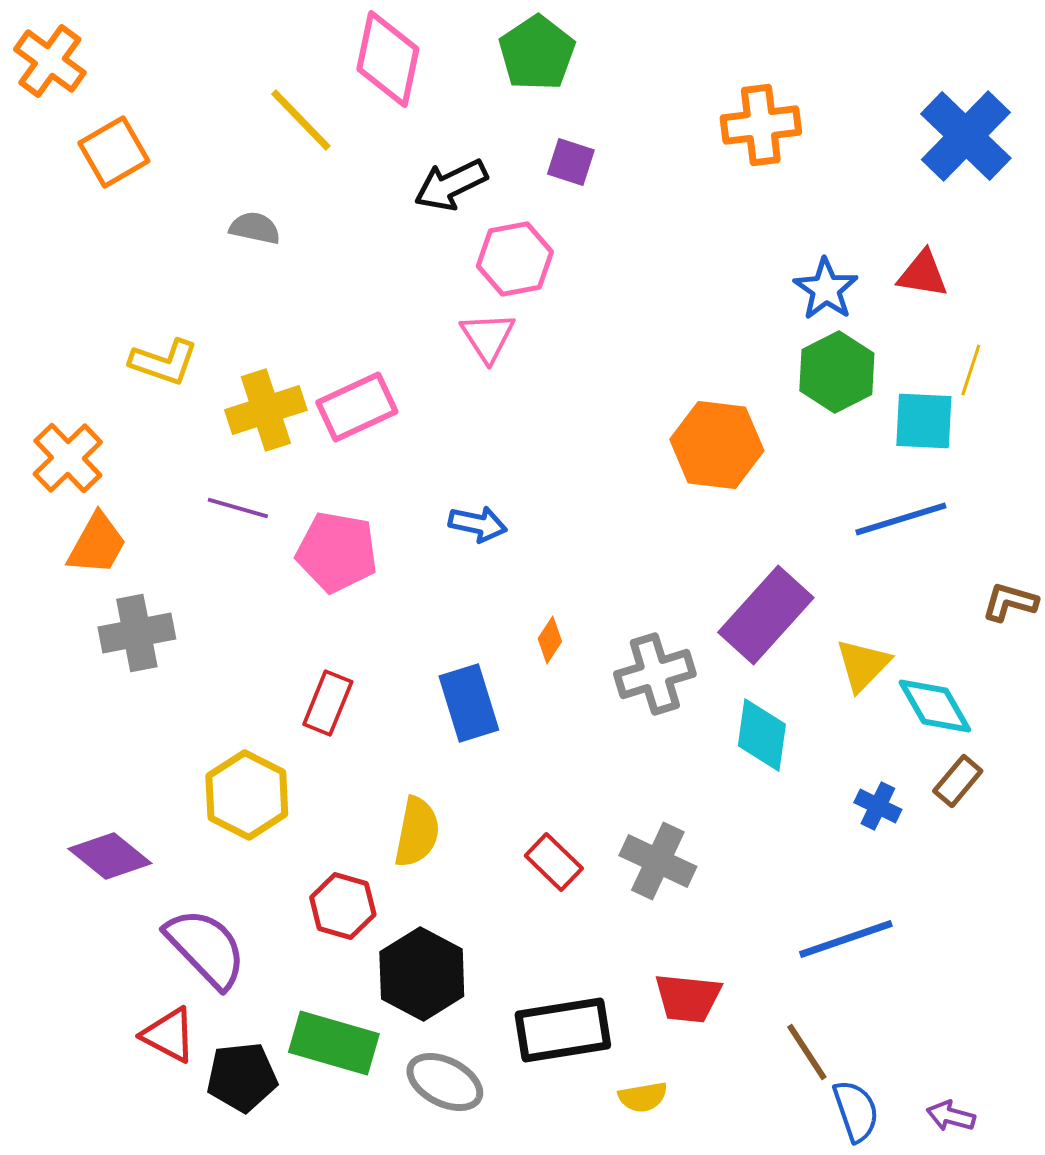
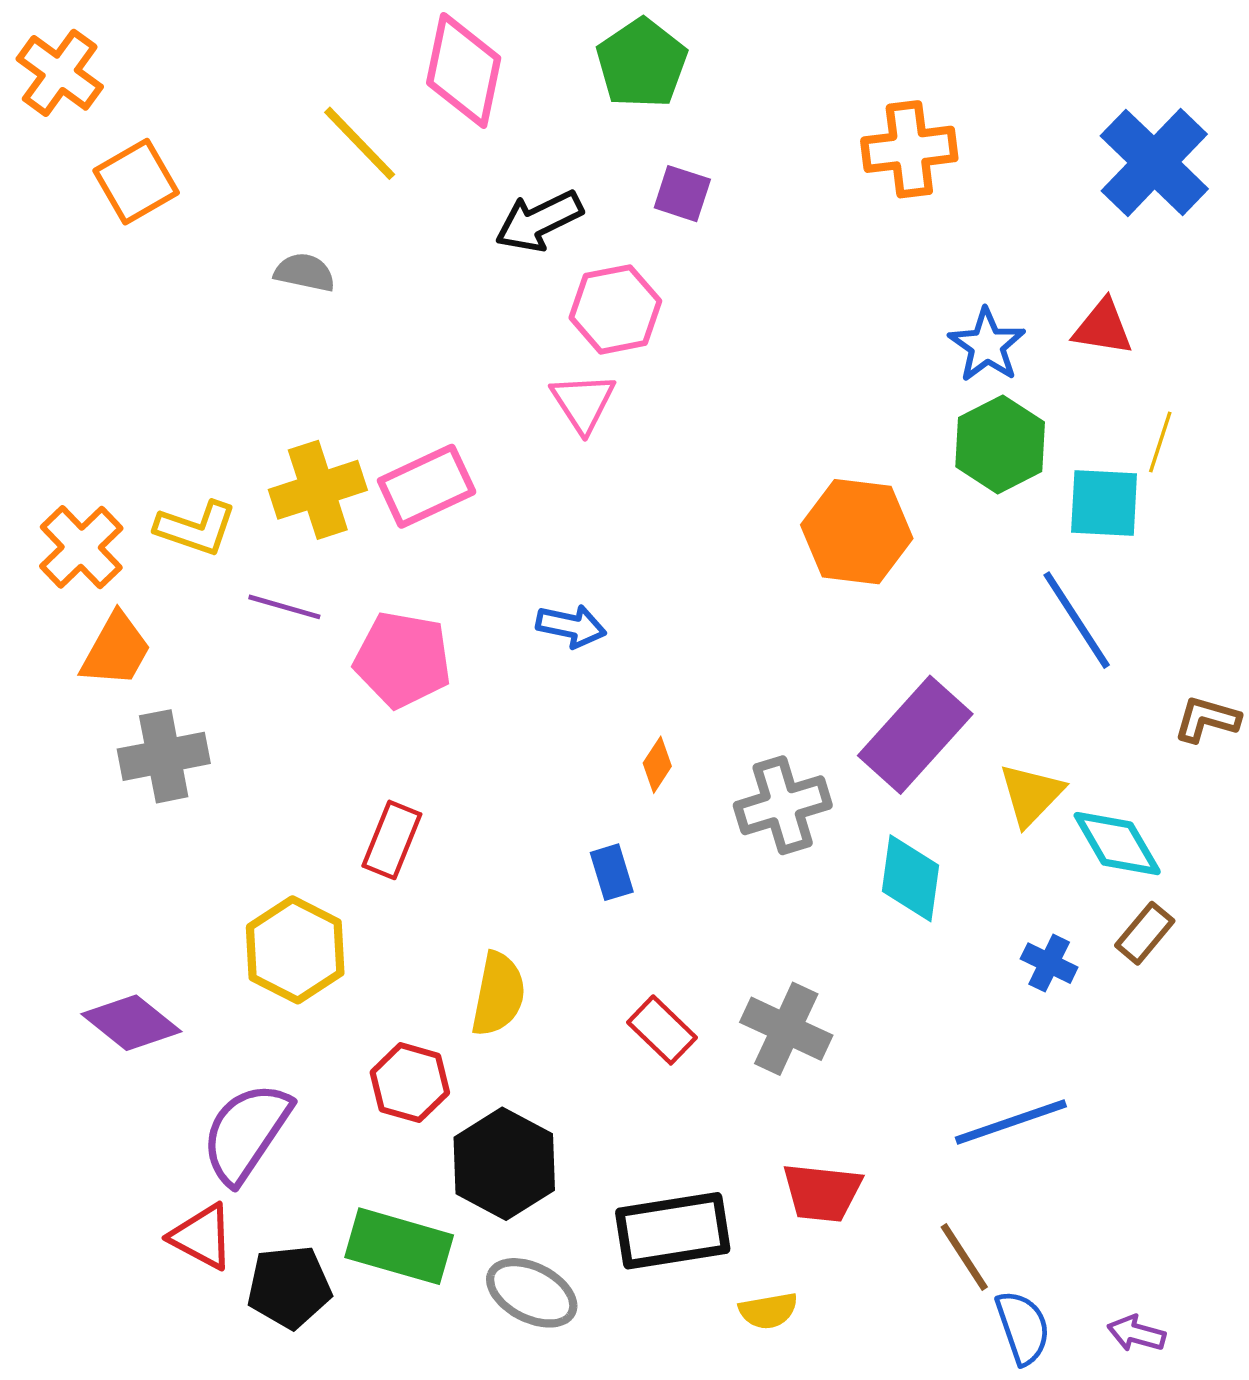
yellow L-shape: (164, 362) -> (196, 528), moved
blue line: (901, 519) -> (1077, 620), turned 74
blue rectangle: (469, 703) -> (612, 872), moved, size x0.6
purple semicircle: (206, 948) -> (246, 1133), turned -102

